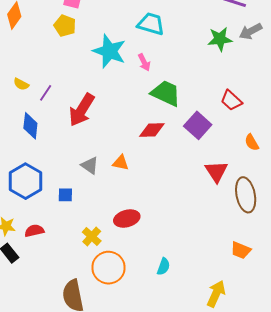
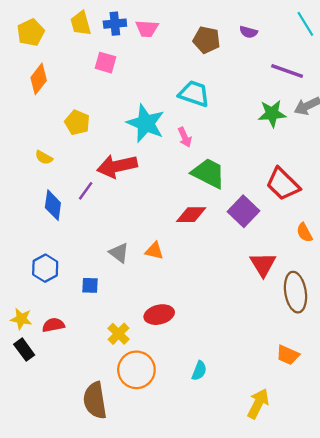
yellow pentagon: (65, 26) -> (77, 123), moved
purple line: (46, 93) -> (86, 191), moved
red trapezoid: (231, 100) -> (283, 184), size x1.4
red arrow: (82, 110) -> (117, 166), moved, turned 44
blue hexagon: (26, 181) -> (45, 268), size x0.7

